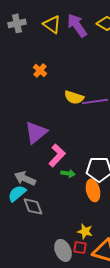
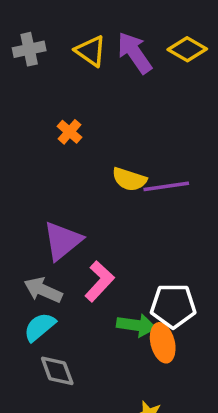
green arrow: (68, 173) -> (136, 325), moved, size x1.5
gray arrow: (25, 178) -> (43, 290), moved
cyan semicircle: (17, 193) -> (40, 327), moved

